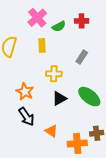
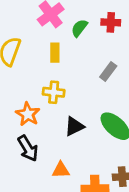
green semicircle: (59, 26) -> (79, 28), turned 152
yellow cross: (54, 74) -> (54, 92), moved
orange triangle: (51, 131) -> (61, 170), turned -40

